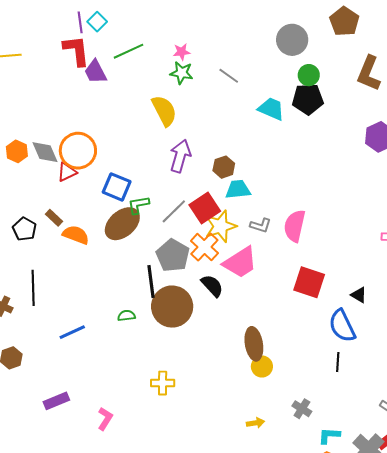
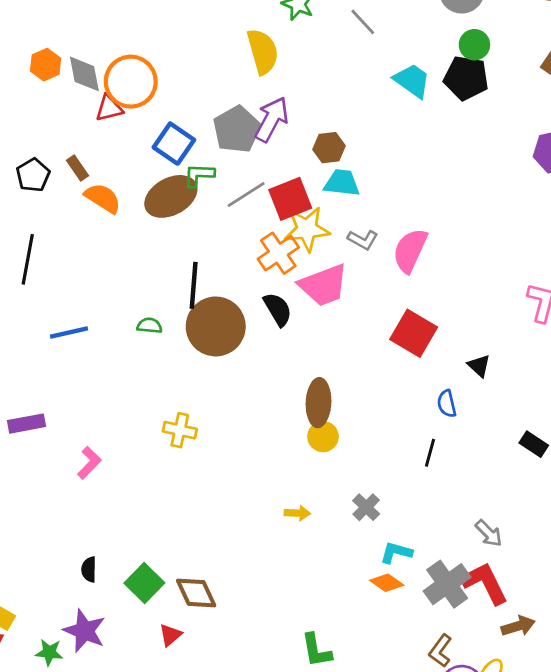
gray pentagon: (173, 255) -> (237, 129), moved
blue semicircle: (342, 326) -> (447, 404), size x0.6

